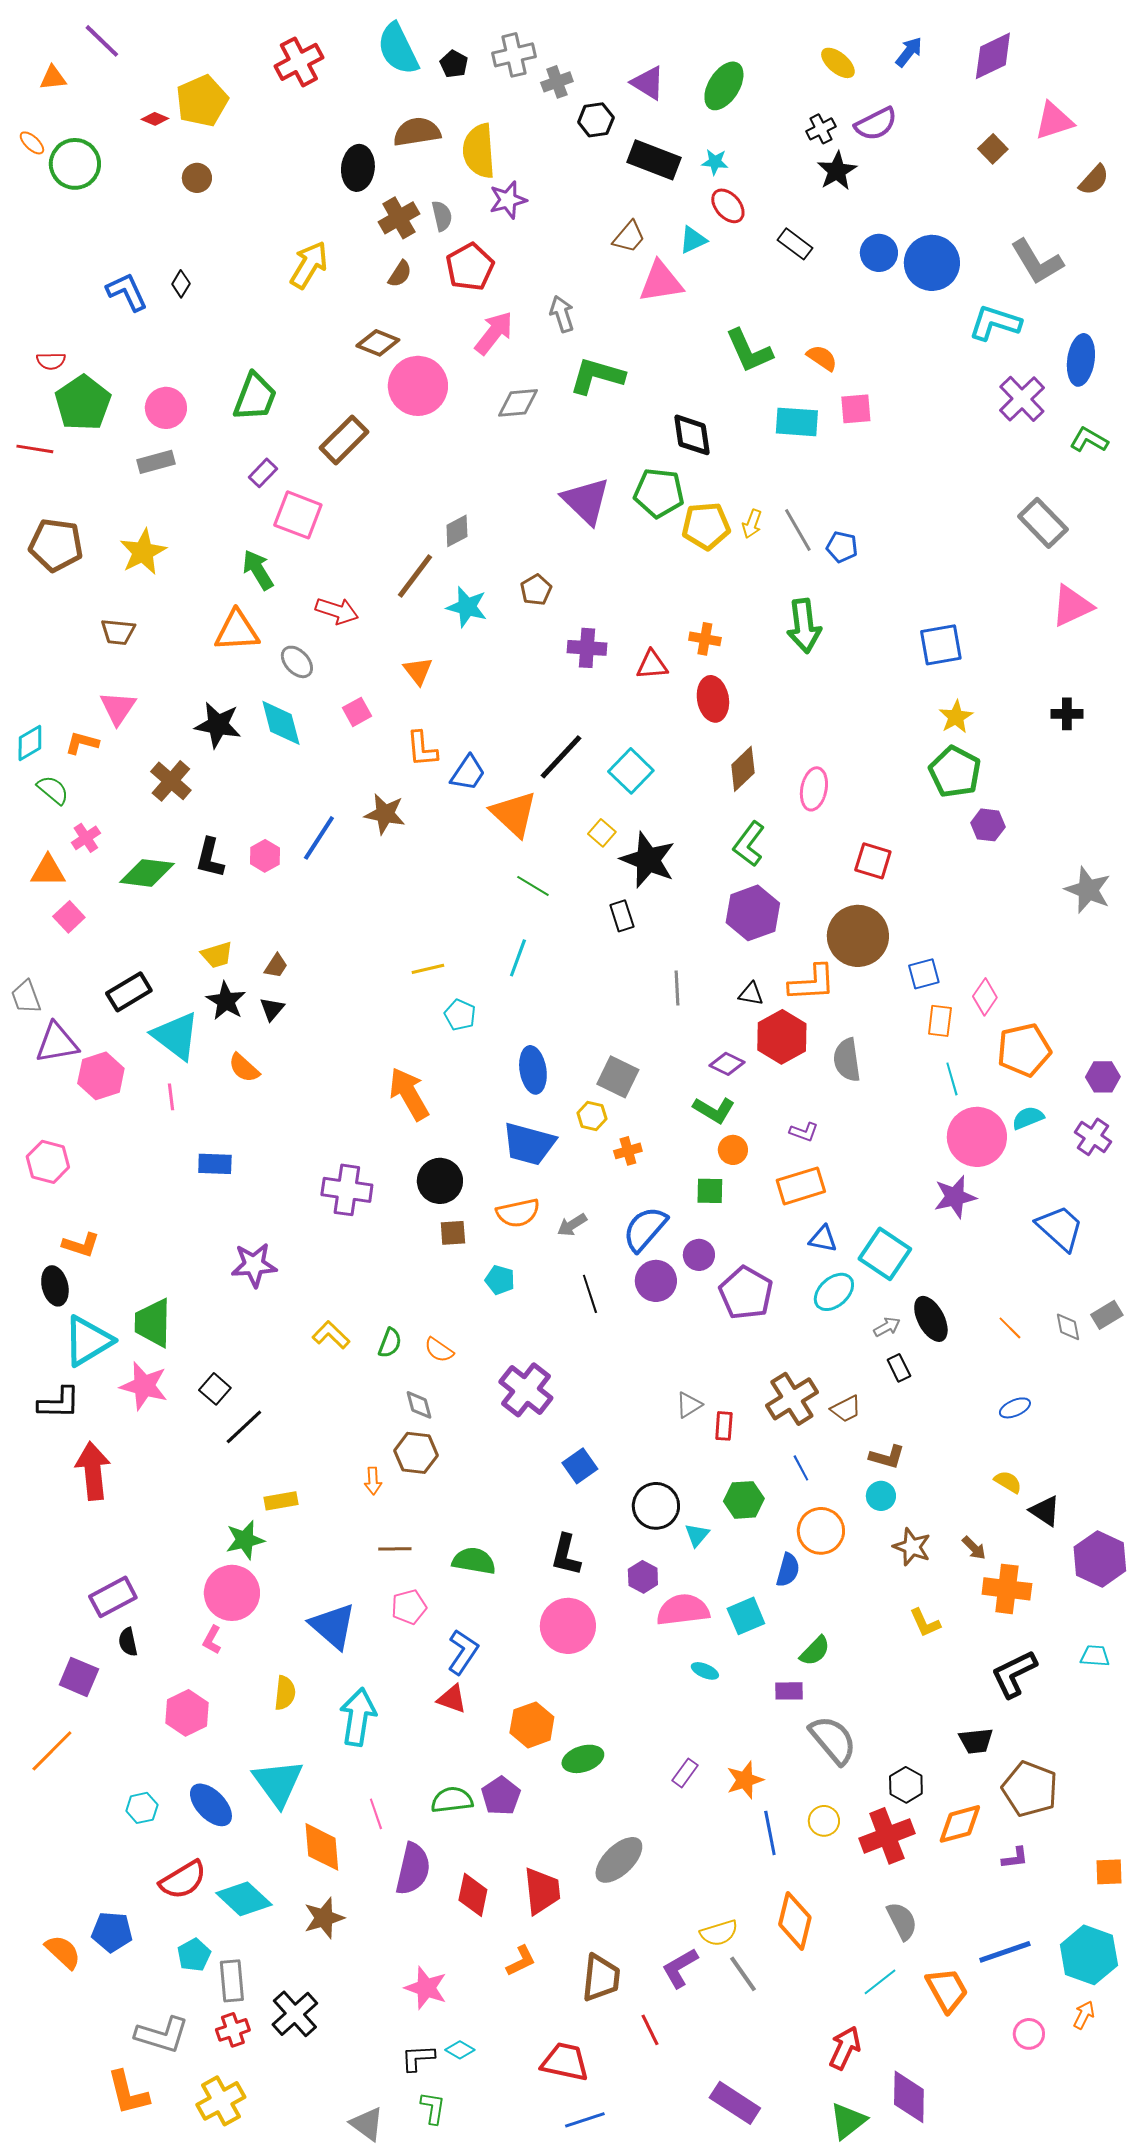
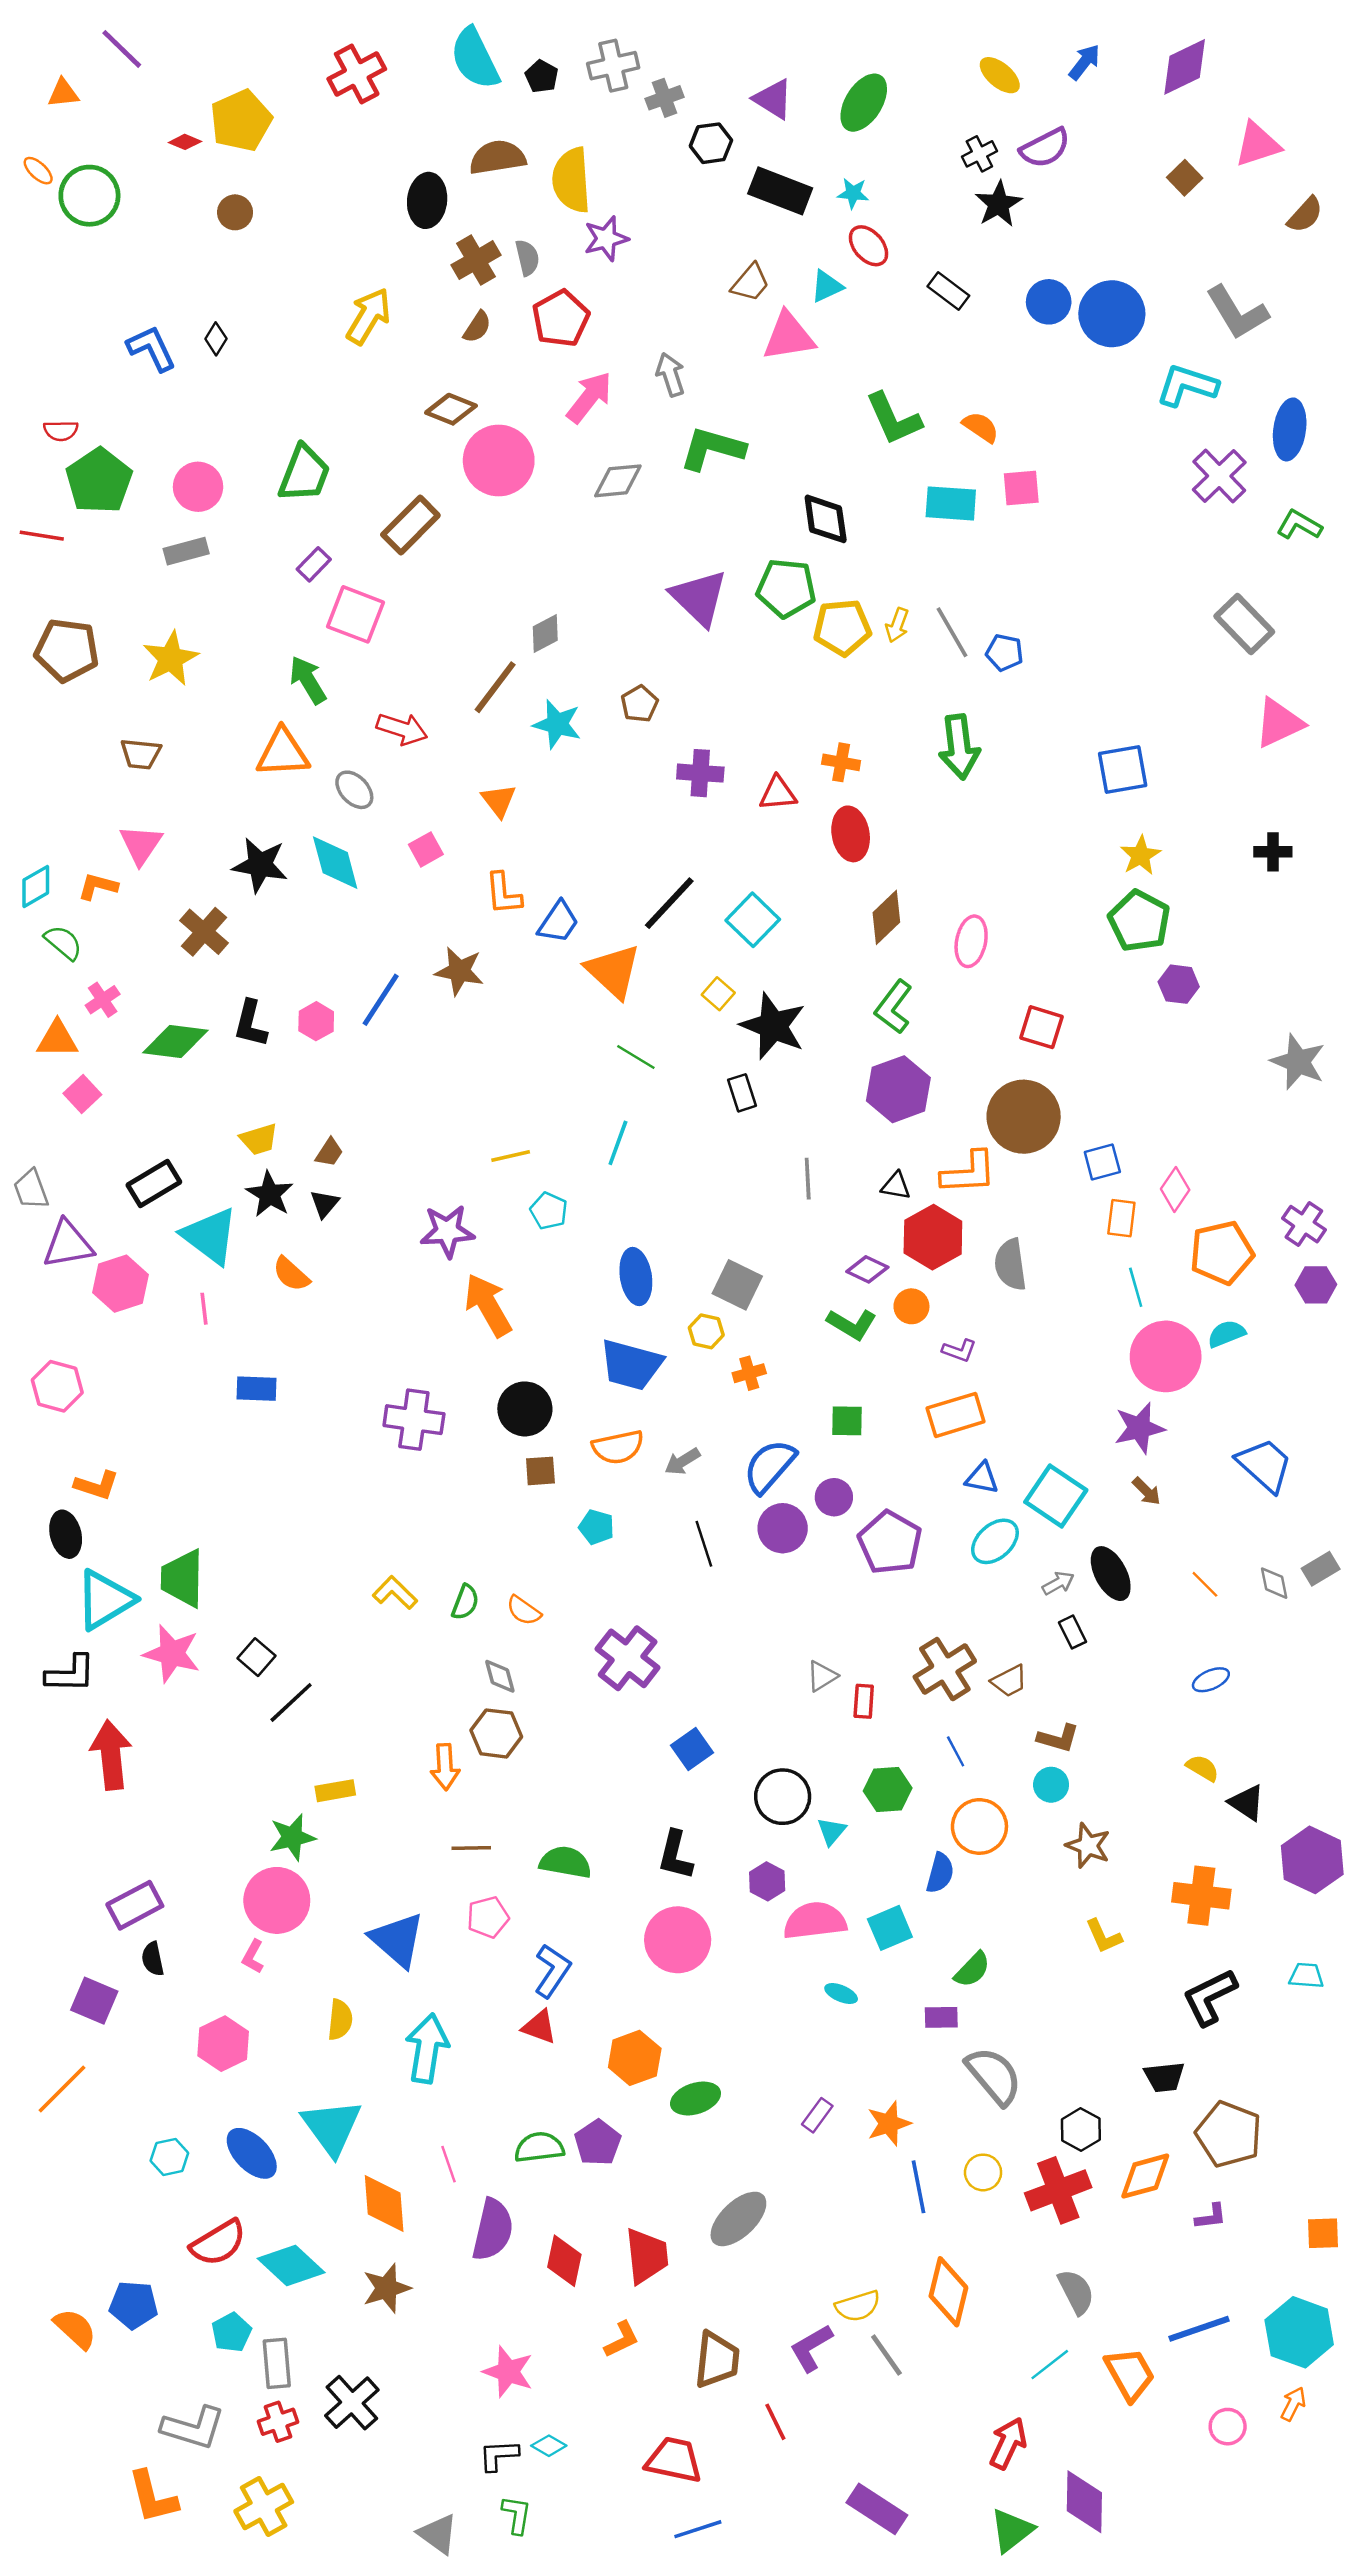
purple cross: (1093, 1137) -> (1304, 1224), moved
orange circle: (733, 1150) -> (911, 1306), moved
purple star: (254, 1265) -> (447, 1231), moved
orange arrow: (373, 1481) -> (445, 1767), size x1.4
brown arrow: (974, 1548) -> (1146, 1491), moved

